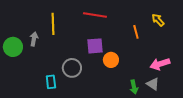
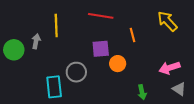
yellow arrow: (158, 20) -> (167, 21), size x1.5
orange line: (136, 32) -> (132, 35), moved
cyan rectangle: (51, 82) -> (54, 87), size x1.5
gray triangle: (153, 84) -> (179, 89), moved

